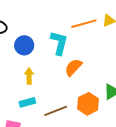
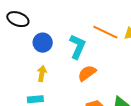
orange line: (84, 24) -> (105, 32), turned 30

